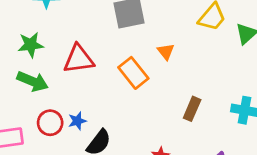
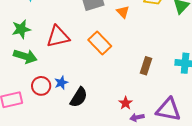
orange triangle: (166, 52) -> (123, 12), moved

